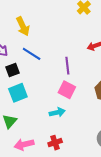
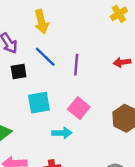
purple line: (67, 66) -> (76, 65), moved
cyan square: (18, 93) -> (39, 103), moved

